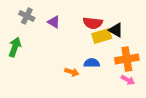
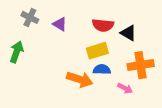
yellow rectangle: (102, 36) -> (97, 51), moved
orange arrow: (72, 72) -> (80, 79), size x1.6
pink arrow: (128, 80) -> (125, 88), moved

